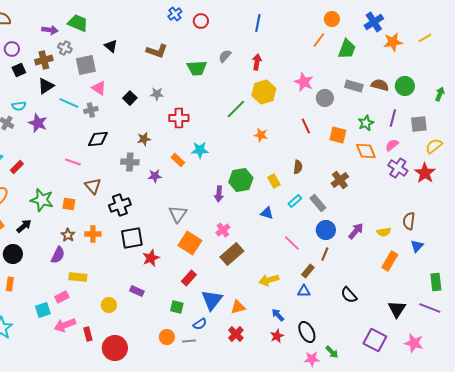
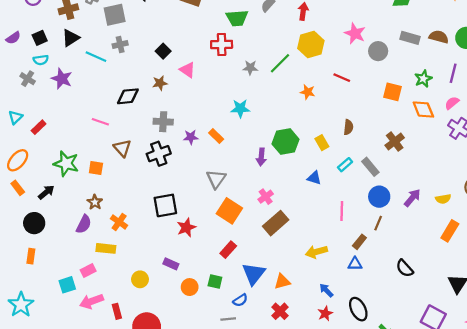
black square: (19, 70) -> (40, 38), moved
pink triangle: (99, 88) -> (187, 70), moved
gray star: (157, 94) -> (250, 68), moved
gray cross: (91, 110) -> (120, 45), moved
red cross: (179, 118) -> (222, 45), moved
red line: (306, 126) -> (342, 78), moved, turned -42
brown star: (144, 139) -> (160, 83), moved
orange rectangle: (178, 160) -> (216, 136), moved
black cross: (120, 205) -> (159, 154), moved
orange cross: (93, 234) -> (119, 222), moved, turned 35
pink line: (292, 243) -> (342, 211), turned 48
orange circle: (167, 337) -> (190, 287), moved

